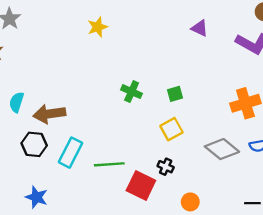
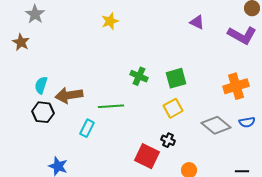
green square: (175, 94) -> (176, 78), size x1.5
black hexagon: (34, 144) -> (43, 112), moved
cyan rectangle: (71, 153) -> (87, 128), size x0.7
green line: (109, 164) -> (111, 106), moved

